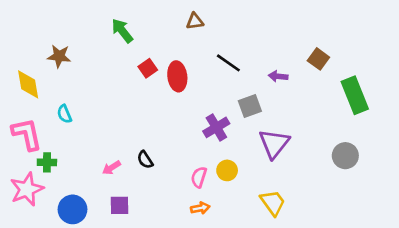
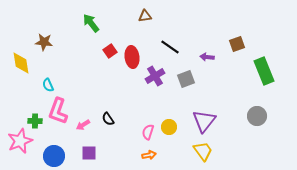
brown square: (318, 59) -> (237, 44), turned 35
purple cross: (216, 127) -> (155, 76), moved
pink L-shape: (27, 134) -> (58, 111), moved, turned -148
purple triangle: (274, 144) -> (204, 121), moved

